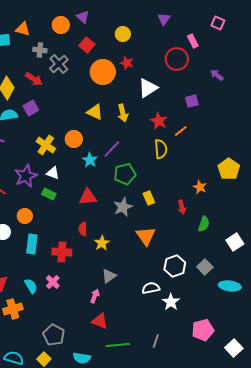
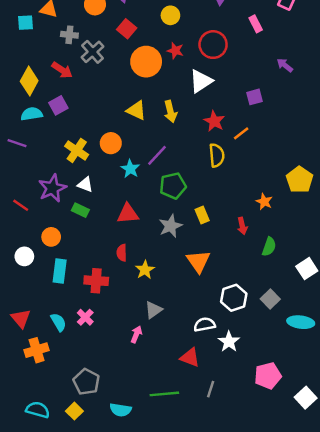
red circle: (177, 59) -> (213, 45), moved
red triangle: (100, 321) -> (190, 357), moved

